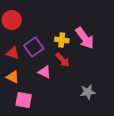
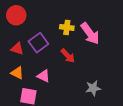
yellow cross: (62, 40) -> (67, 27), moved
pink triangle: (45, 72) -> (44, 76), moved

